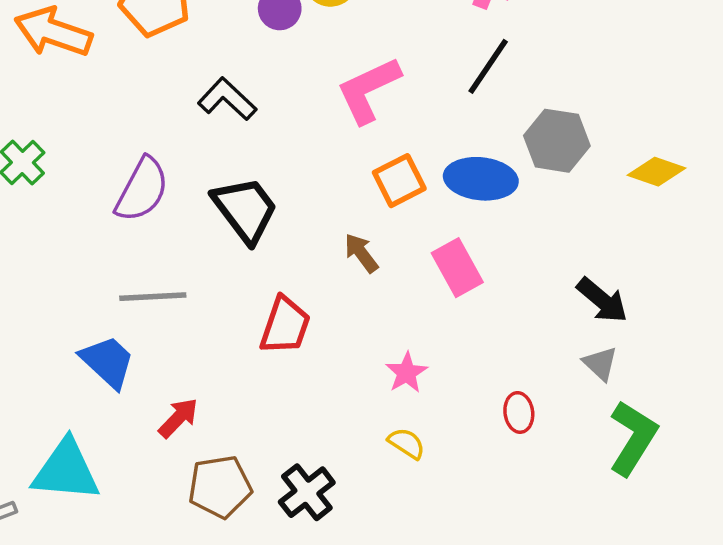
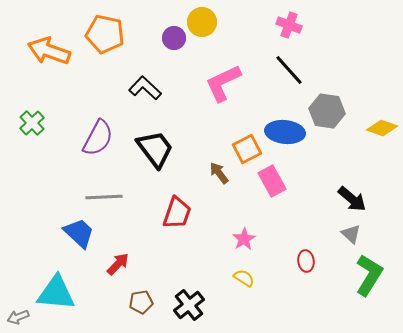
black line: (488, 66) -> (289, 70), turned -76
orange square: (399, 181) -> (247, 149), moved
brown pentagon: (220, 487) -> (141, 302), size x0.7

